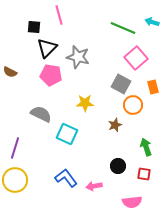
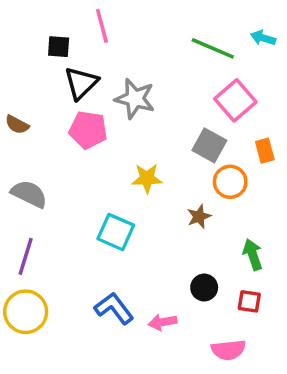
gray semicircle: (41, 114) -> (29, 194), moved

